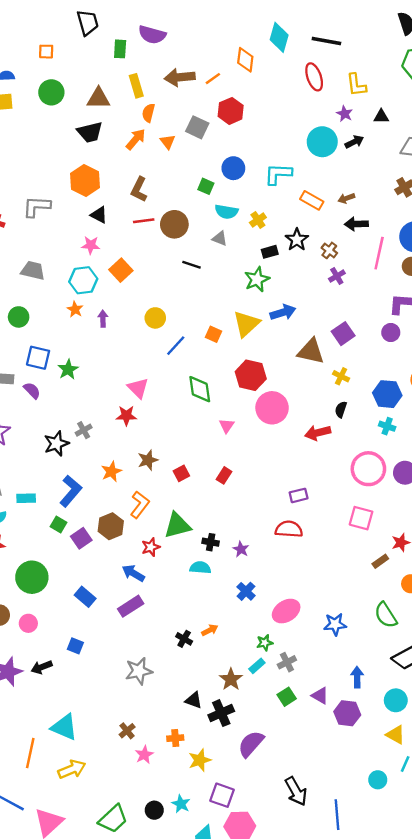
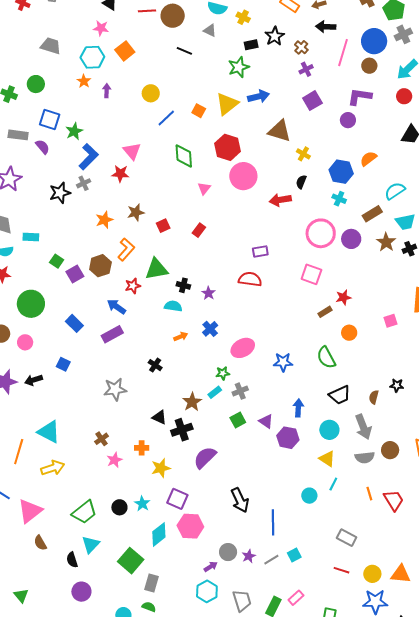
yellow cross: (258, 220) -> (243, 17), turned -32
purple square: (343, 334) -> (312, 101), moved
blue L-shape: (71, 491) -> (89, 157), moved
orange arrow: (210, 630) -> (181, 337), moved

